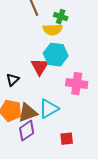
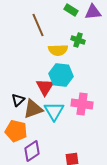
green cross: (61, 17) -> (78, 40), moved
cyan triangle: (49, 109) -> (54, 111), moved, turned -30
brown triangle: (28, 113) -> (33, 109), moved

